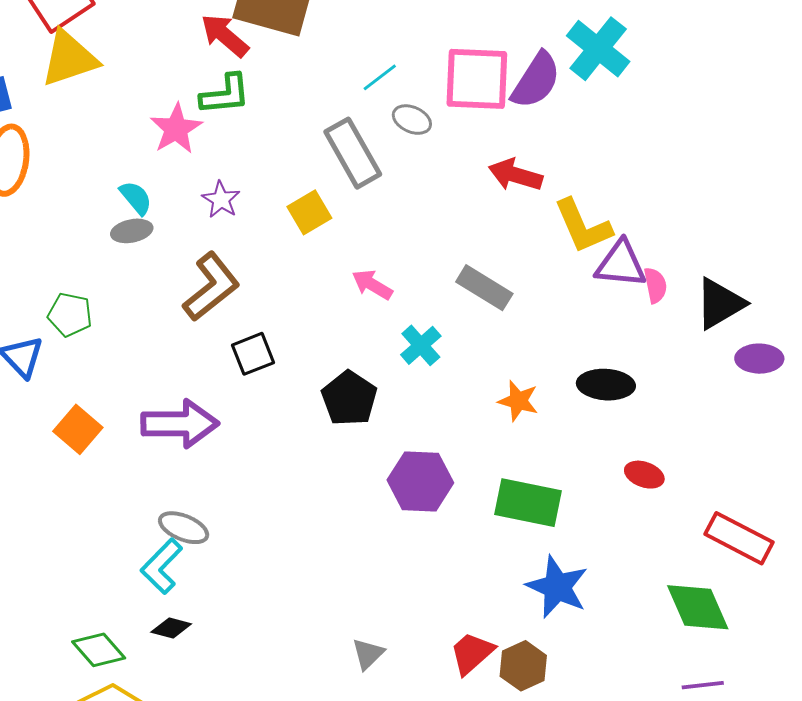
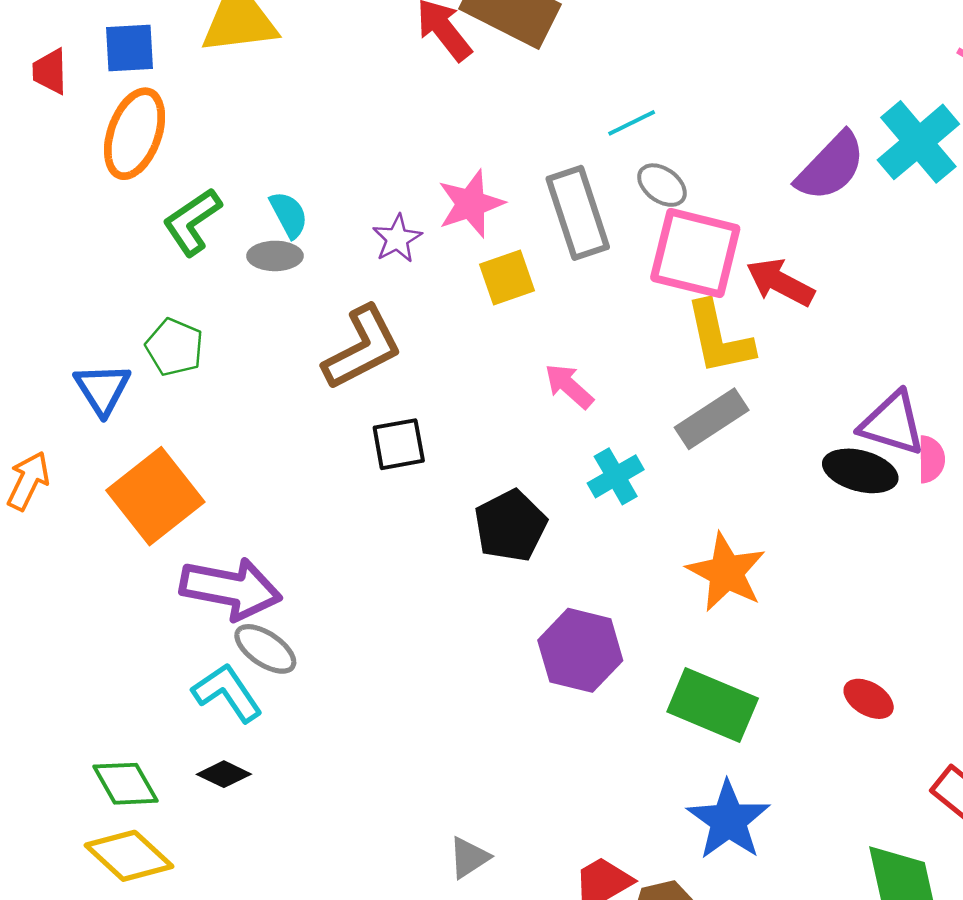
pink square: (477, 79) -> (695, 253), moved
green L-shape: (225, 94) -> (192, 222), moved, turned 140
pink star: (176, 129) -> (471, 204), moved
yellow L-shape: (583, 226) -> (719, 338), moved
gray rectangle: (484, 288) -> (712, 419), turned -76
black ellipse: (606, 385) -> (860, 471), moved
orange star: (518, 401) -> (726, 572), size x1.5
purple arrow: (180, 424) -> (231, 589), moved
orange square: (78, 429) -> (155, 496), size x1.5
cyan L-shape: (162, 566) -> (227, 693), turned 90

